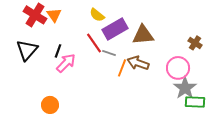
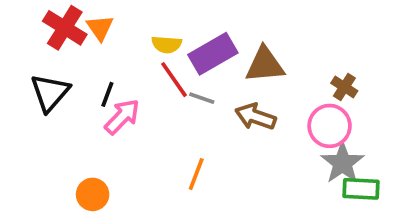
yellow semicircle: (97, 15) -> (167, 44), moved, turned -35
brown cross: (195, 43) -> (344, 87), moved
orange line: (122, 68) -> (196, 174), moved

